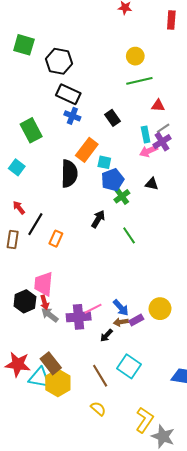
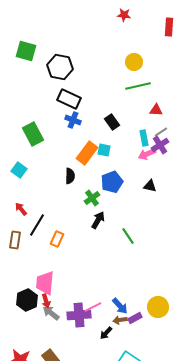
cyan square: (104, 162) -> (104, 150), moved
black semicircle: (69, 174) -> (70, 176), size x0.6
green cross: (122, 196) -> (92, 198), moved

